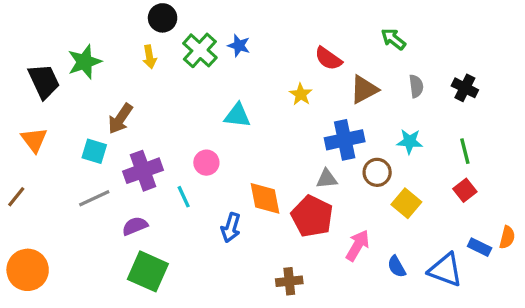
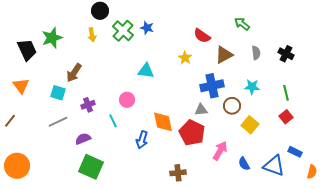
purple cross: (143, 171) -> (88, 105), size x0.6
orange semicircle: (507, 237) -> (312, 172), moved

